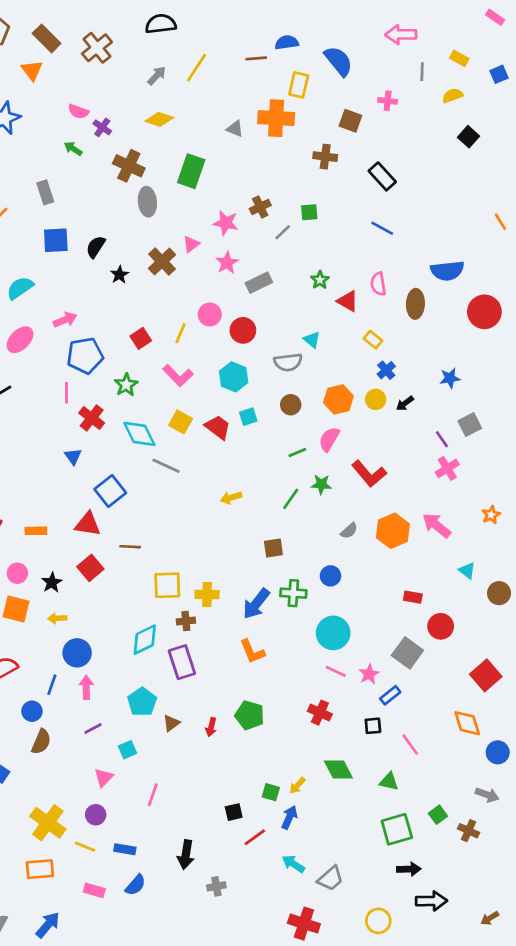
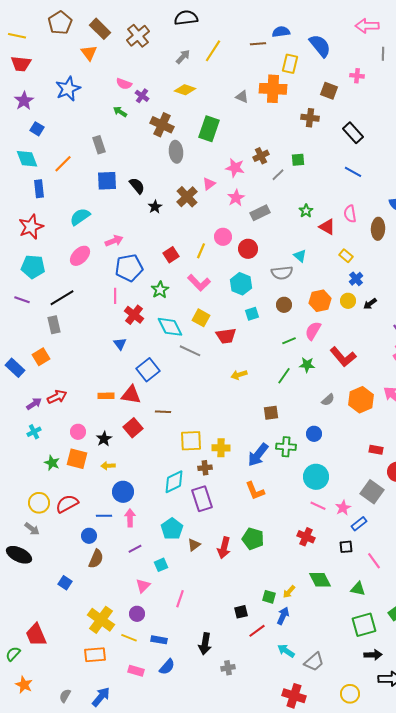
black semicircle: (96, 247) -> (137, 186), turned 108
red trapezoid: (218, 427) -> (226, 336), moved, turned 135
orange rectangle: (36, 531) -> (106, 396), moved
blue line: (52, 685) -> (104, 516), turned 70
red arrow: (211, 727) -> (224, 548), size x1.5

